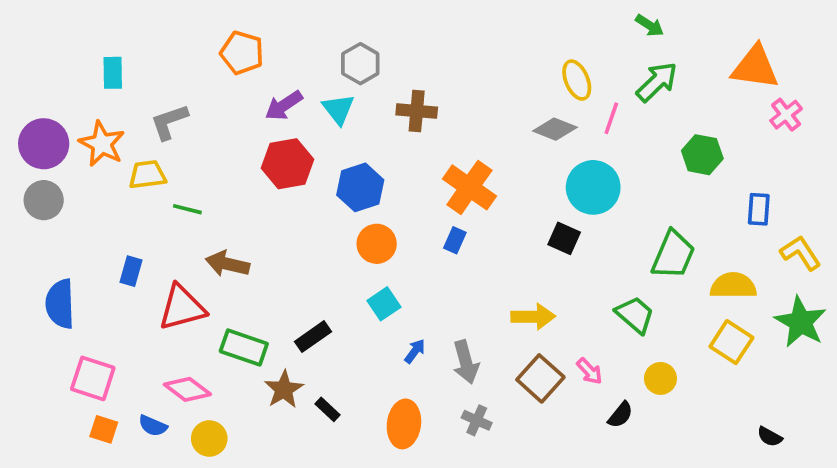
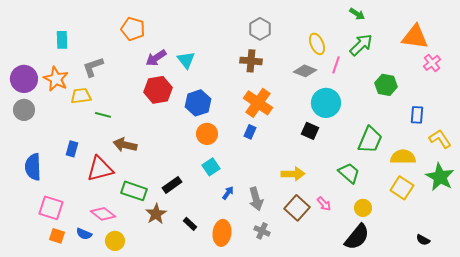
gray hexagon: (360, 64) -> (260, 29), moved
brown cross: (417, 111) -> (251, 61), moved
black rectangle: (328, 409) -> (190, 224), moved
black semicircle: (620, 415) -> (357, 237), moved, size x1.8

